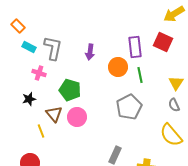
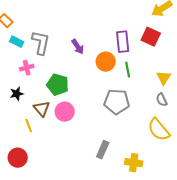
purple arrow: (90, 52) -> (78, 47), turned -42
pink cross: (39, 73) -> (27, 68), turned -32
gray pentagon: (129, 107) -> (117, 102), turned 30

